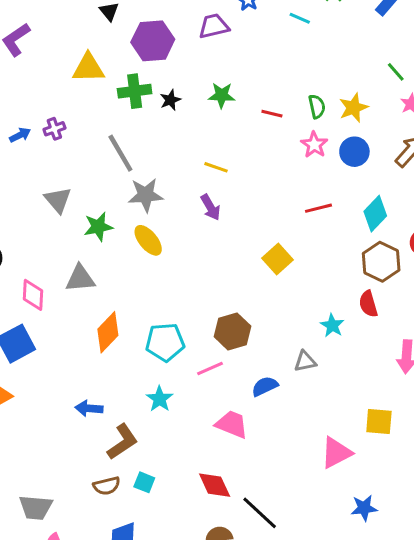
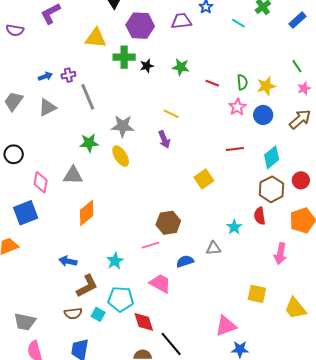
gray line: (120, 153) -> (88, 97), moved
gray triangle: (58, 200) -> (47, 107), moved, turned 36
cyan pentagon: (165, 342) -> (121, 299), moved
pink triangle: (336, 453) -> (226, 326), moved

